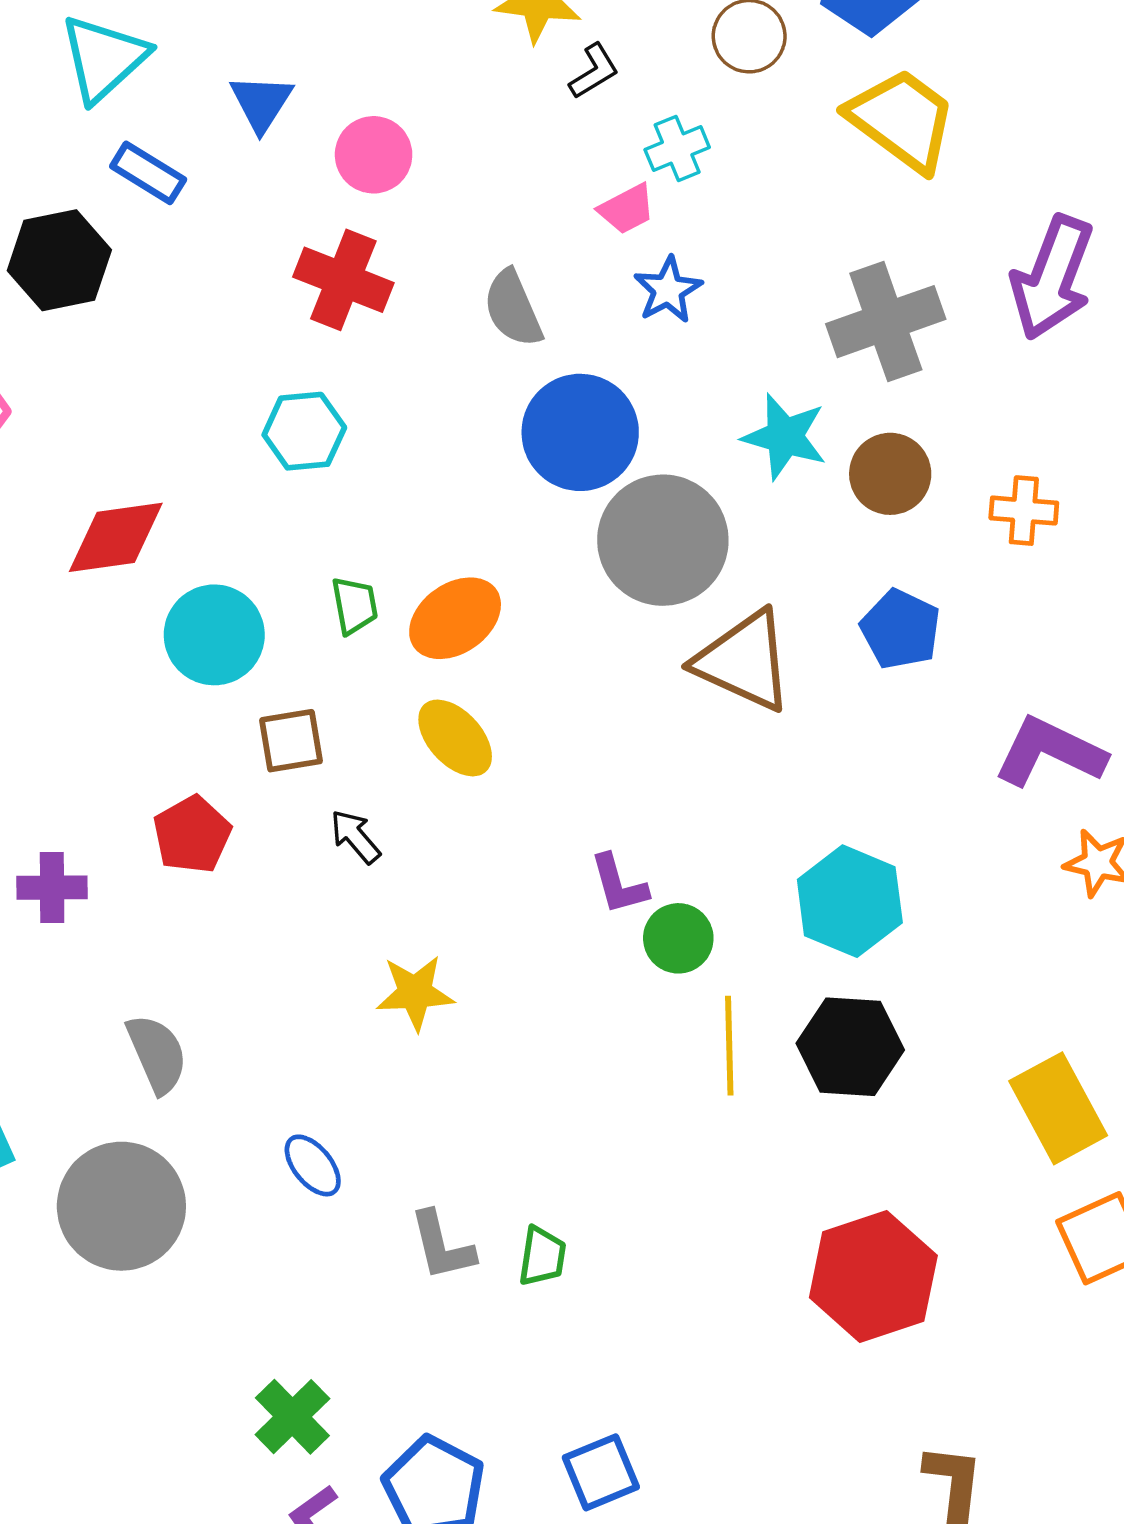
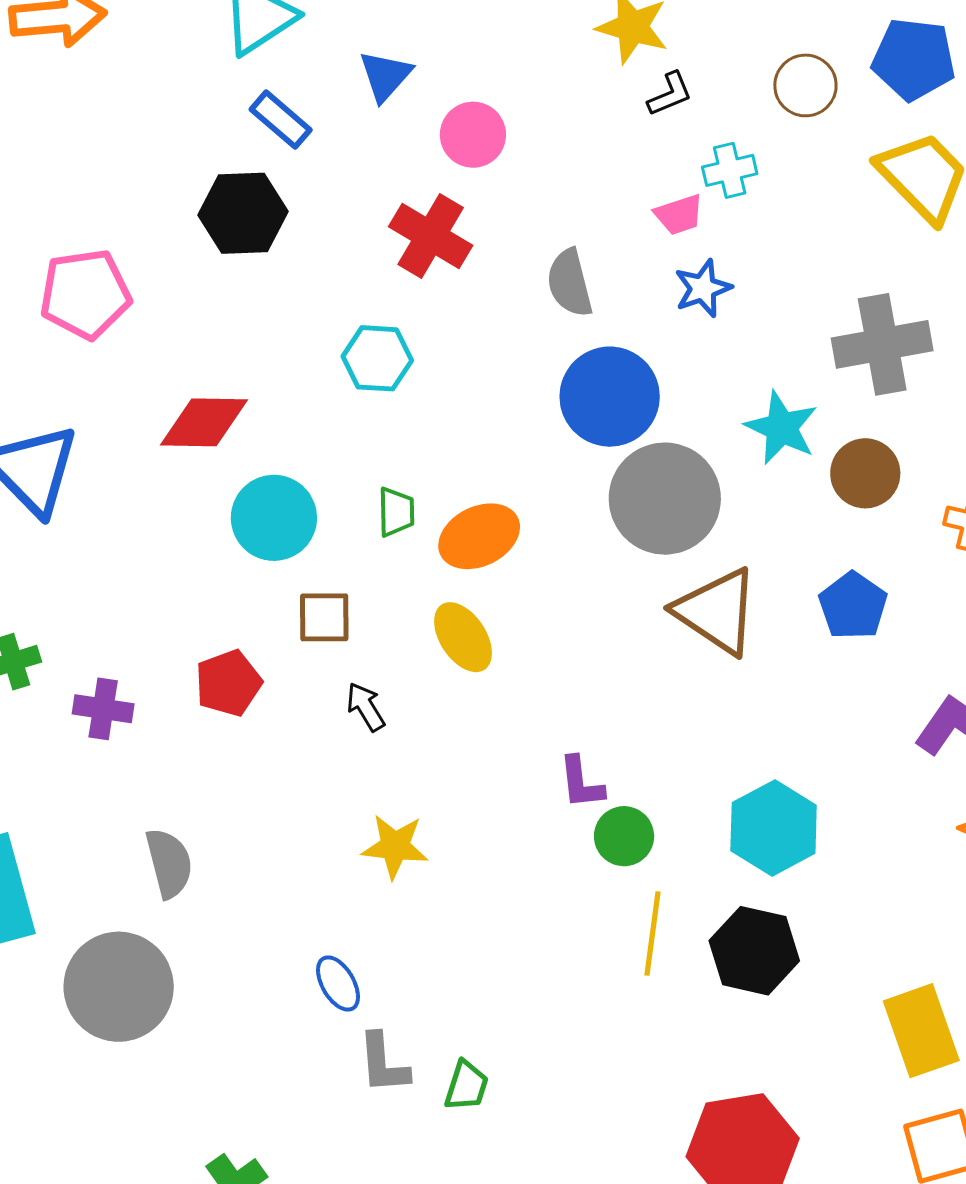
black hexagon: (59, 260) -> (243, 213), moved
blue ellipse: (313, 1165) -> (338, 983), moved

